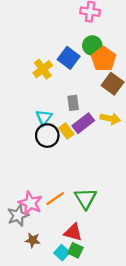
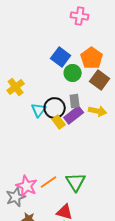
green circle: (92, 45) -> (73, 73), moved
yellow cross: (43, 69) -> (16, 87), moved
gray rectangle: (73, 103) -> (75, 101), moved
black circle: (47, 136) -> (55, 108), moved

